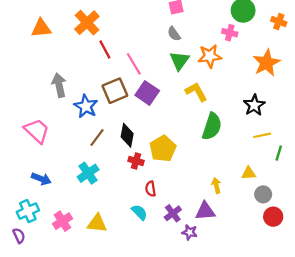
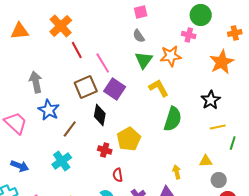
orange cross: (279, 22) -> (235, 33), moved, turned -32
blue star: (86, 106) -> (49, 110), moved
black diamond: (127, 135) -> (100, 115), moved

